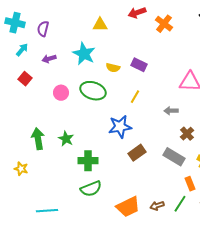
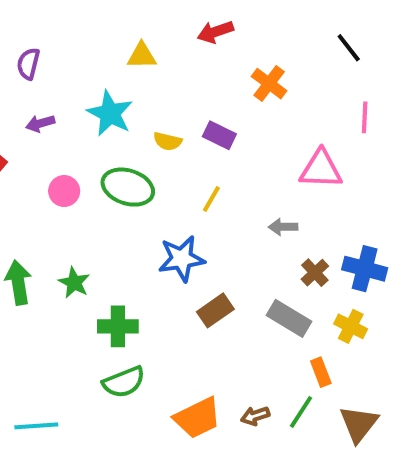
orange cross: (164, 24) -> (269, 84), moved

